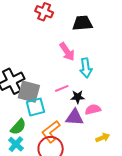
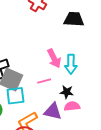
pink arrow: (67, 52) -> (54, 58), moved
black star: (78, 97) -> (67, 92), moved

